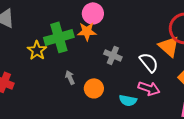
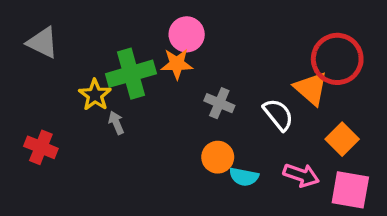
gray arrow: (70, 77) -> (116, 123), moved
orange circle: (94, 88) -> (218, 157), moved
pink arrow: (149, 88) -> (301, 175), moved

